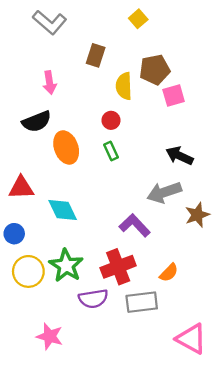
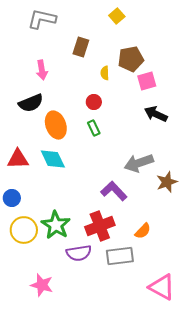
gray L-shape: (50, 22) -> (42, 19), turned 152
yellow semicircle: (124, 86) -> (105, 73), size x0.6
black arrow: (179, 156) -> (156, 114), moved
cyan diamond: (63, 210) -> (53, 159), moved

